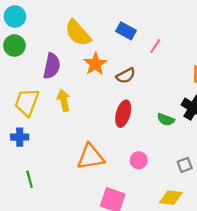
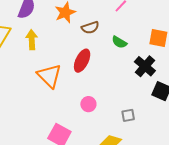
green semicircle: (166, 119) -> (119, 42), moved
orange triangle: (91, 157) -> (49, 76), moved, turned 44

